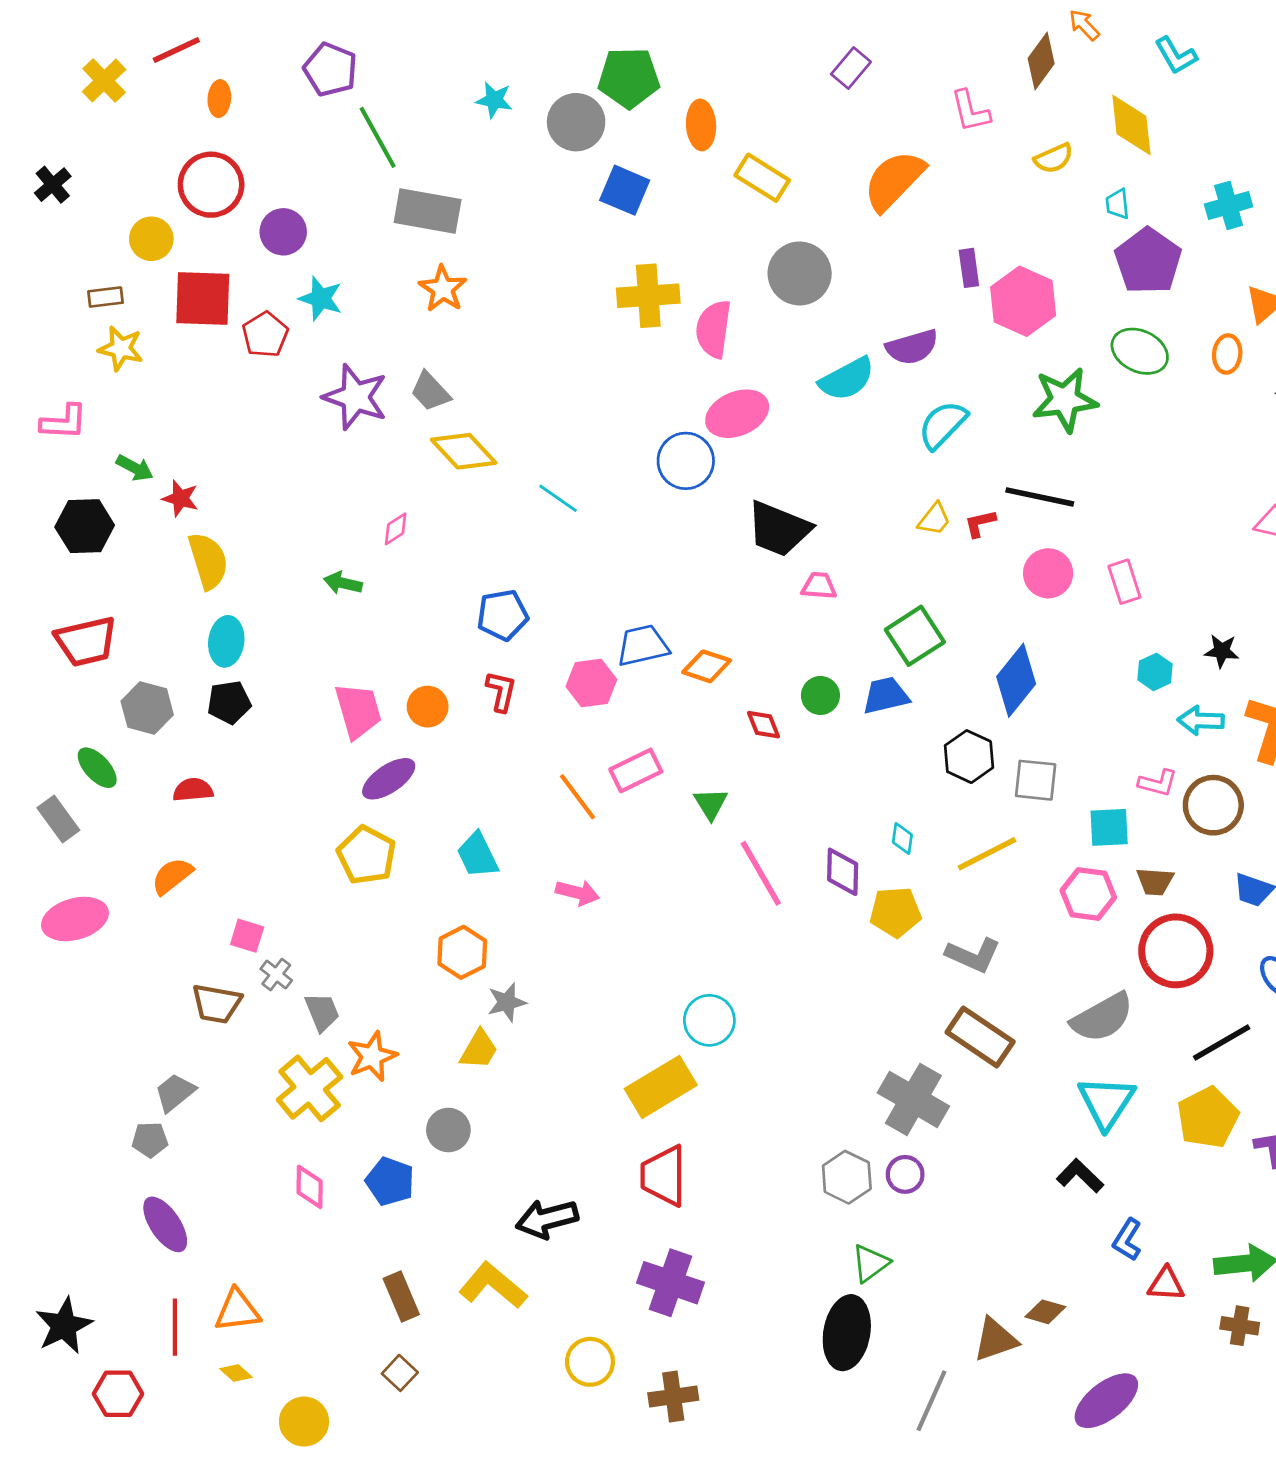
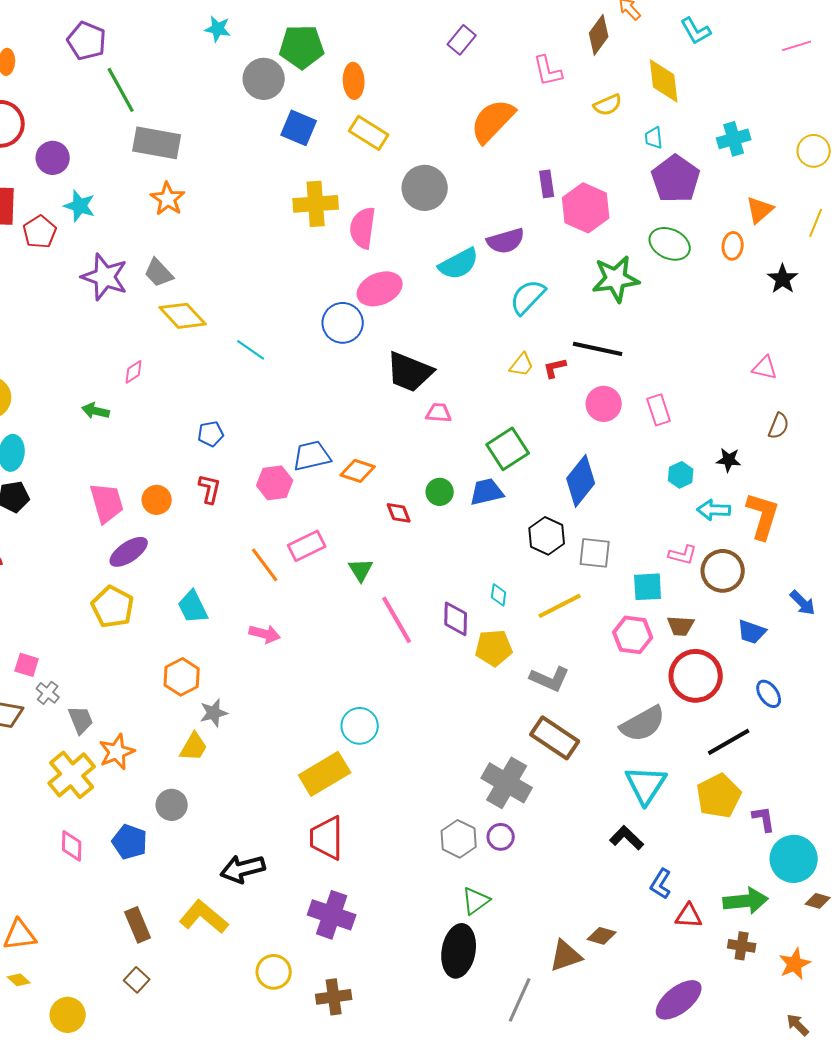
cyan star: (494, 100) -> (218, 29), moved
yellow rectangle: (762, 178) -> (369, 133), moved
blue pentagon: (503, 615) -> (211, 434), size x0.7
purple ellipse: (1106, 1401) -> (679, 1000), moved

